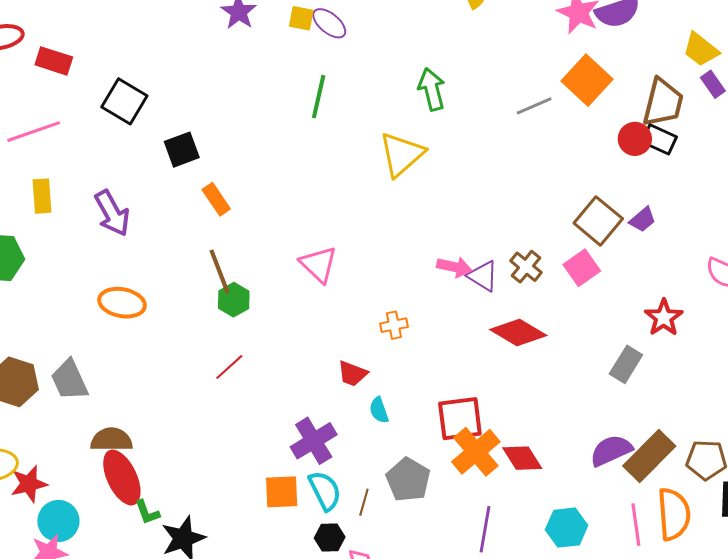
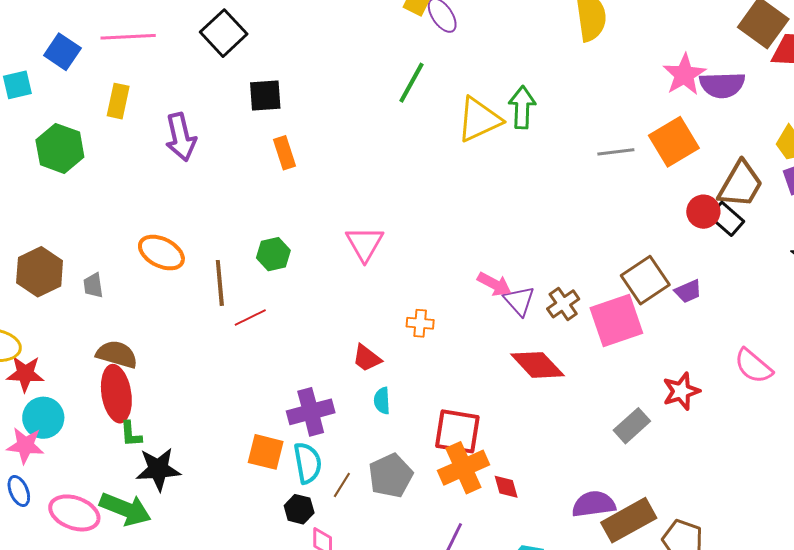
yellow triangle: (402, 154) -> (479, 119), moved
pink square: (582, 268) -> (616, 321), size x1.5
brown line: (220, 271) -> (220, 283), moved
orange ellipse: (122, 303) -> (161, 253), moved
gray trapezoid: (69, 380) -> (93, 285), size x0.6
red diamond: (522, 458) -> (506, 487), size x0.7

